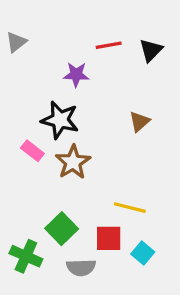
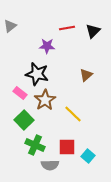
yellow line: (130, 208) -> (73, 114), moved, turned 30
green square: (62, 229) -> (24, 120), moved
green cross: (26, 256) -> (35, 145), moved

